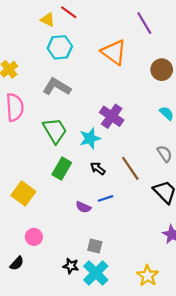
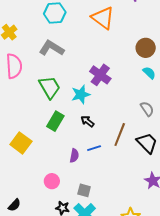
brown circle: (162, 70) -> (146, 48), moved
brown line: (130, 168) -> (120, 134), moved, turned 55
purple semicircle: (83, 207) -> (74, 156), turned -104
pink circle: (34, 237) -> (52, 181), moved

